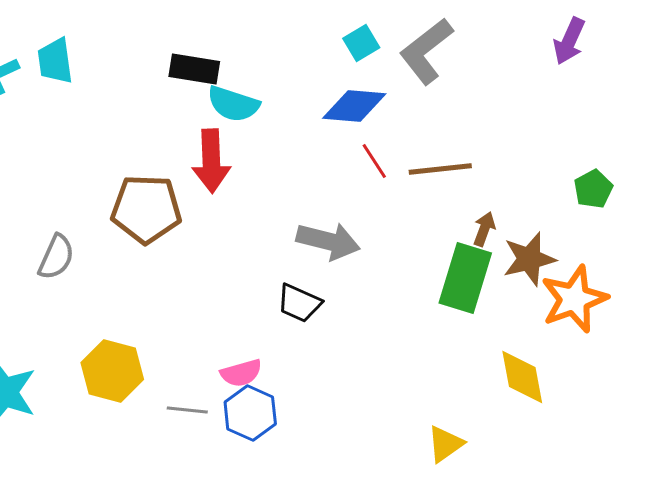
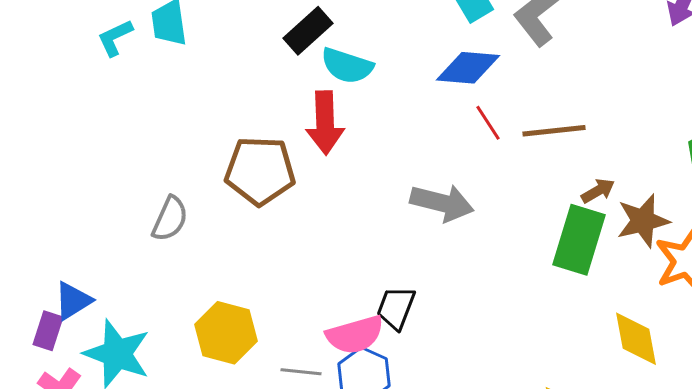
black rectangle: (194, 69) -> (308, 31), turned -51
brown arrow: (484, 229) -> (598, 191), turned 40
black trapezoid: (299, 303) -> (396, 308), moved, turned 87
pink semicircle: (241, 373) -> (355, 335), size x1.4

